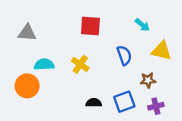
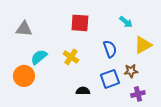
yellow triangle: (162, 51) -> (143, 45), turned -42
cyan semicircle: (44, 64) -> (39, 57), turned -36
blue square: (124, 102) -> (110, 79), moved

